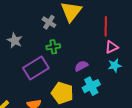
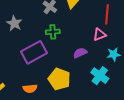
pink triangle: (112, 47) -> (100, 35), moved
cyan cross: (91, 86) -> (100, 76), moved, turned -30

